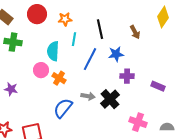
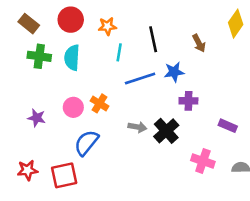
cyan semicircle: (53, 51) -> (72, 58), moved
blue line: (90, 59) -> (140, 79), turned 45
pink circle: (41, 70) -> (73, 107), moved
purple rectangle: (158, 86) -> (228, 126), moved
blue semicircle: (63, 108) -> (86, 143), moved

